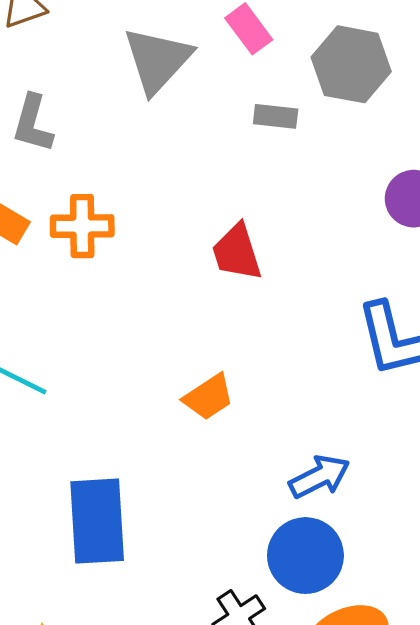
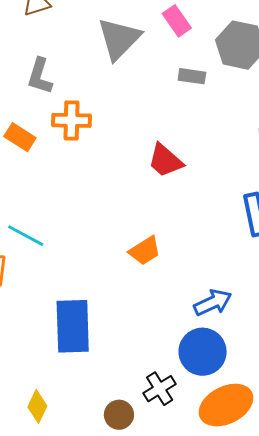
orange cross: (82, 226) -> (71, 120), moved
red trapezoid: (237, 252) -> (165, 161), turned -33

